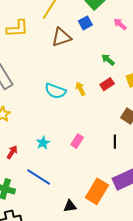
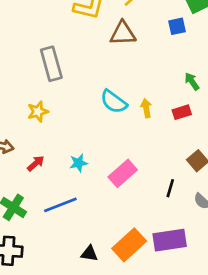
brown triangle: (61, 37) -> (123, 33), moved
pink rectangle: (77, 141) -> (123, 173), size x1.5
blue line: (39, 177) -> (60, 205), turned -70

